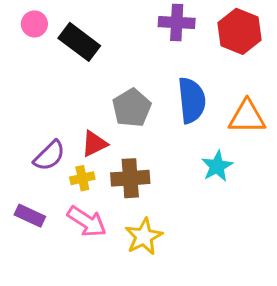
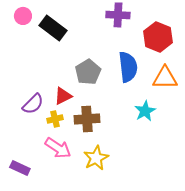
red hexagon: (240, 31) -> (158, 37), moved
purple rectangle: (30, 216) -> (20, 168), moved

